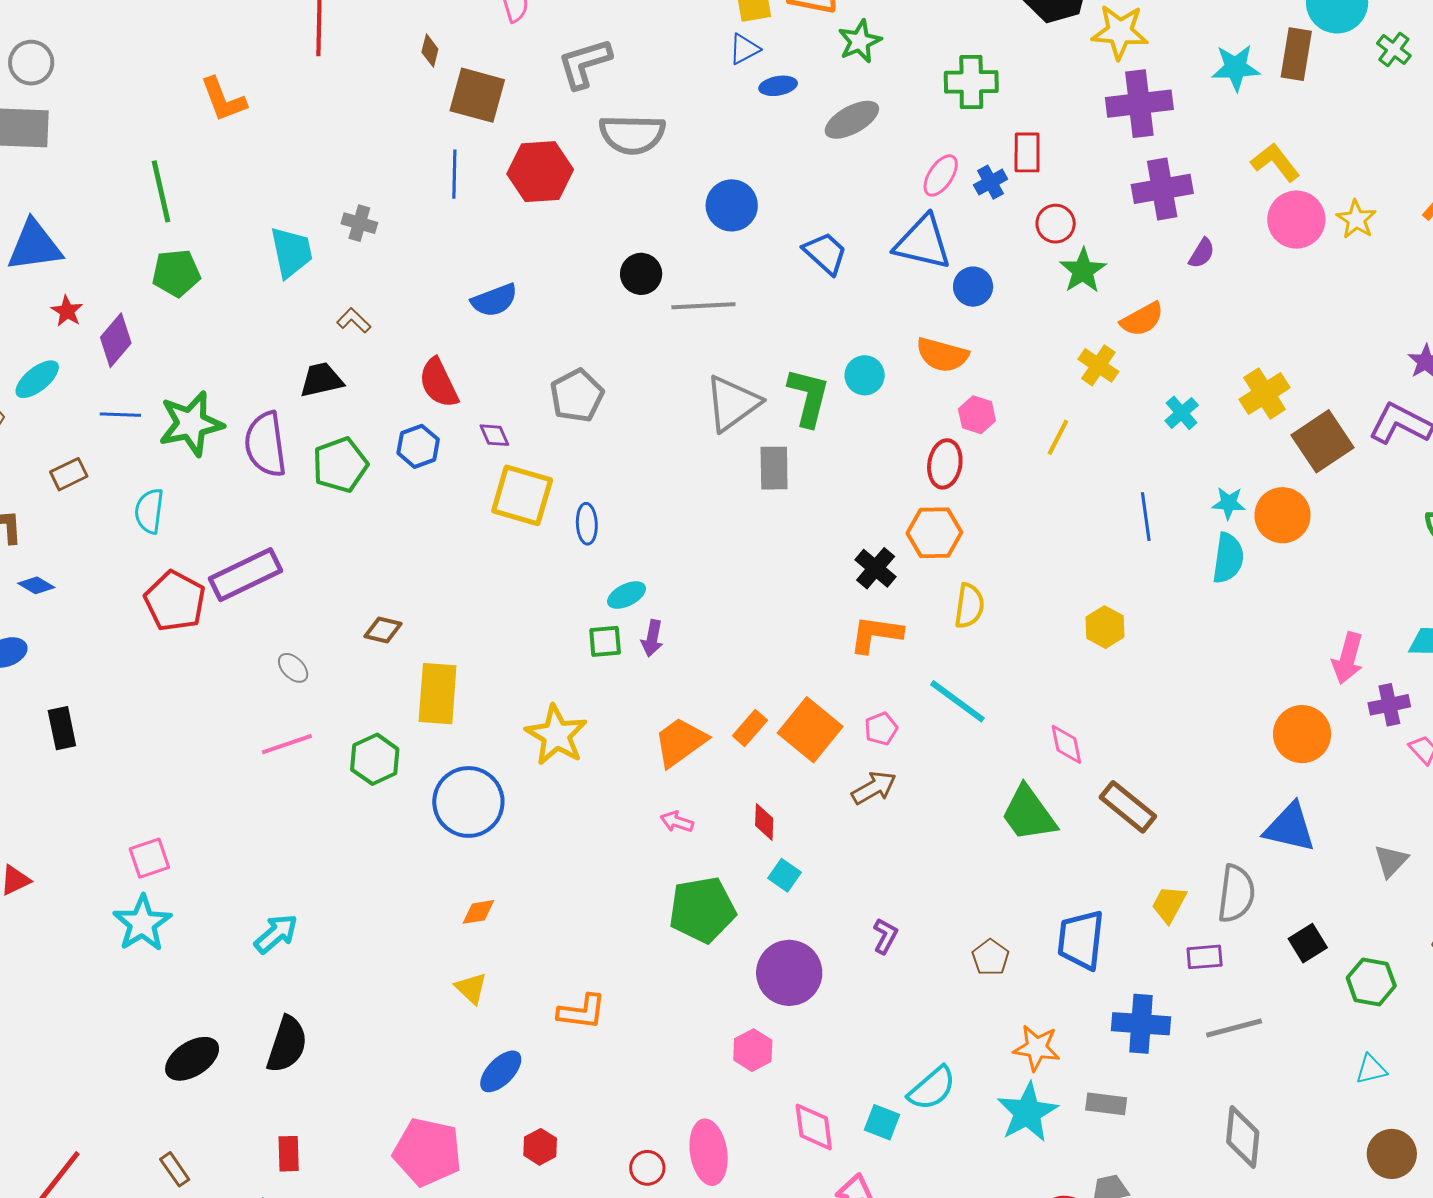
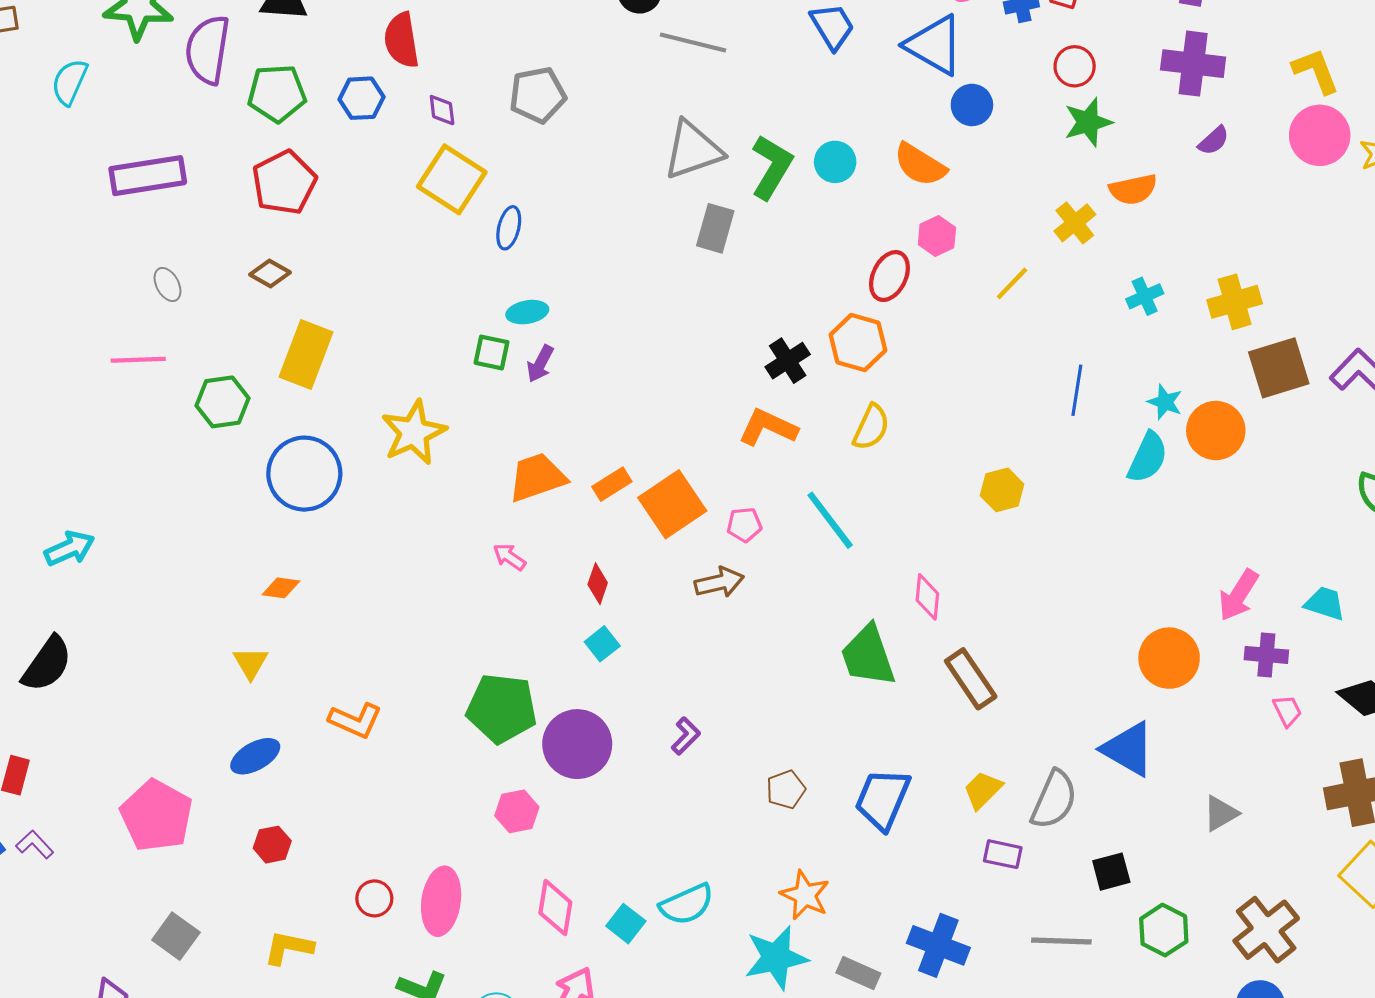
red pentagon: (175, 601) -> (284, 183), moved
green pentagon: (702, 910) -> (502, 708), moved
blue cross: (1141, 1024) -> (938, 945), moved
gray line: (1234, 1028) -> (1061, 941), moved

